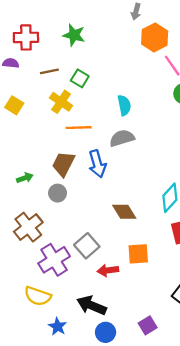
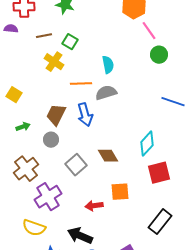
yellow square: (14, 105) -> (14, 95), moved
orange line: (79, 128) -> (81, 84), moved
gray square: (87, 246) -> (76, 165), moved

